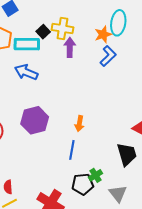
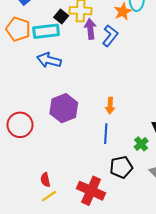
blue L-shape: (108, 56) -> (110, 36), moved
green cross: (96, 175) -> (141, 144), moved

